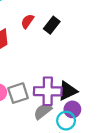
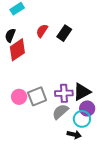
purple cross: (48, 91) -> (64, 93), size x0.7

